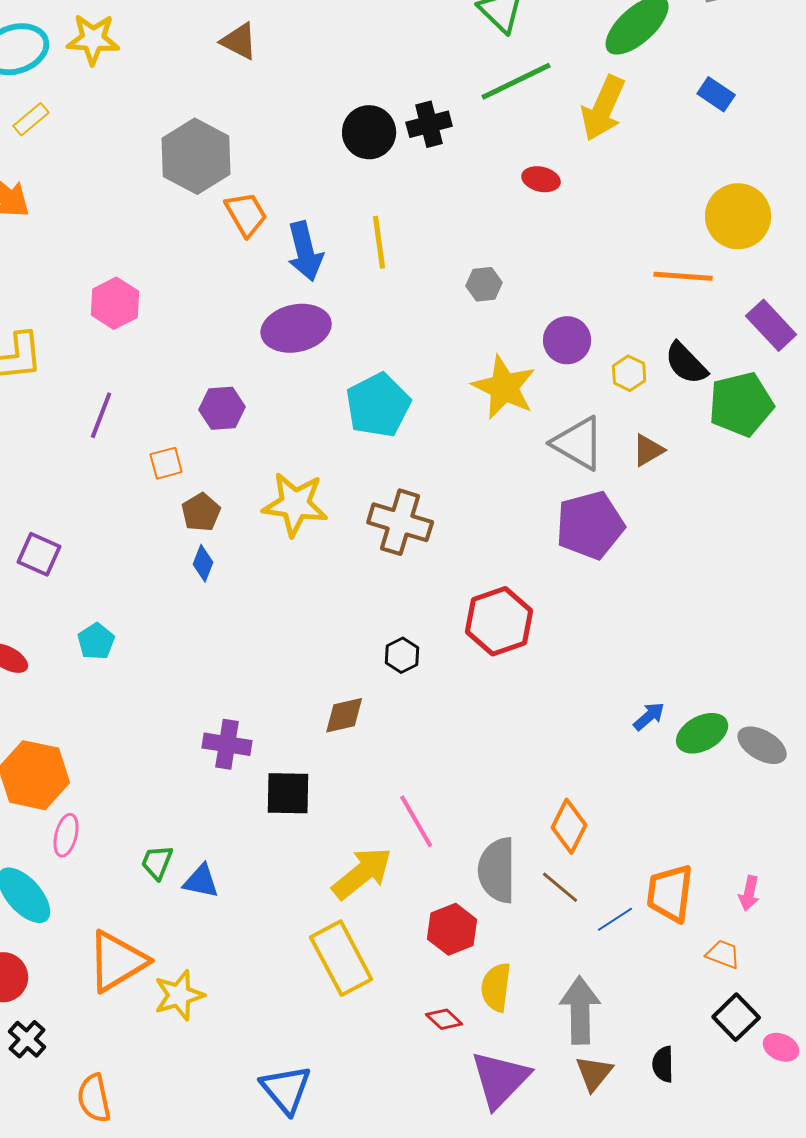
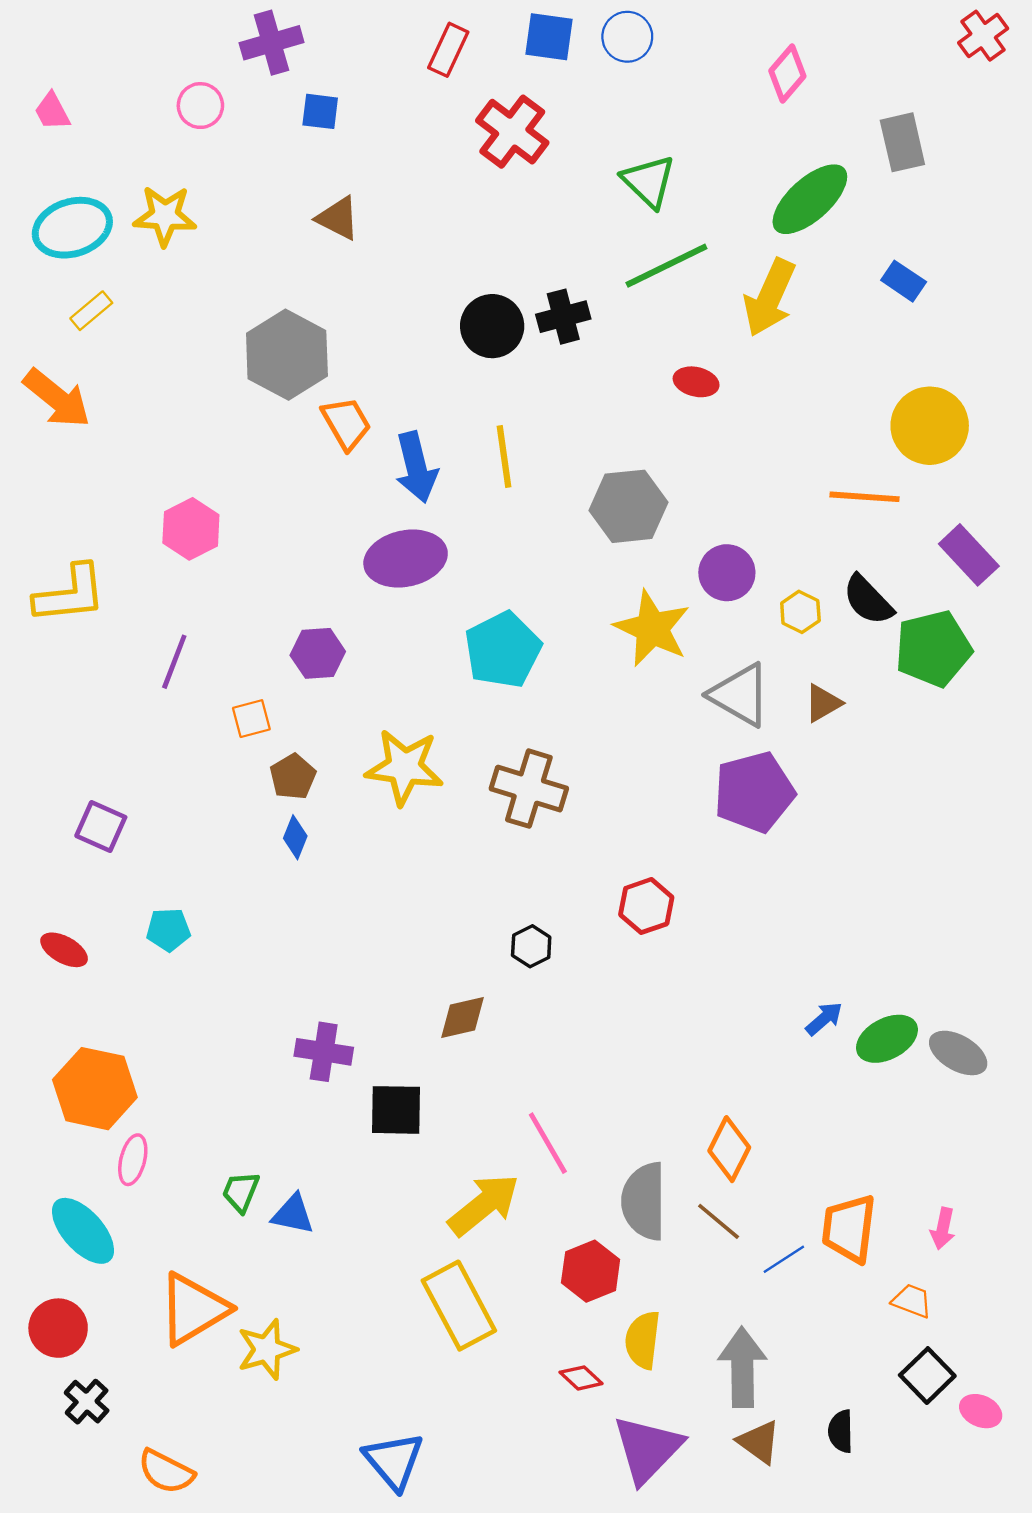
gray hexagon: (484, 284) -> (628, 506), size x1.8
red hexagon: (499, 621) -> (646, 906), size x0.7
cyan pentagon: (96, 641) -> (168, 930), turned 30
brown triangle: (594, 1073) -> (759, 1442), turned -33
orange semicircle: (94, 1098) -> (166, 1472), turned -51

